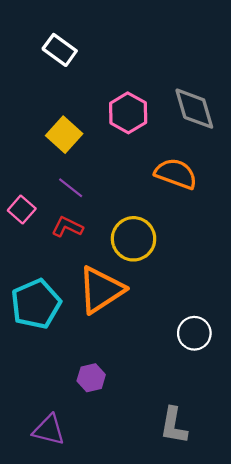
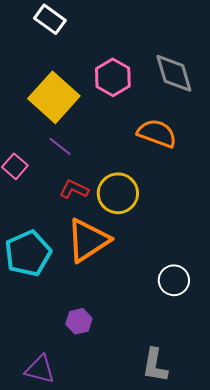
yellow square: (64, 135) -> (54, 97), size x1.5
red L-shape: (67, 227) -> (74, 189), moved

